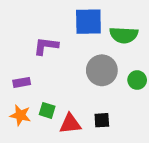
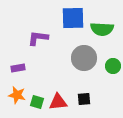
green square: (47, 110) -> (37, 102), moved

